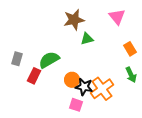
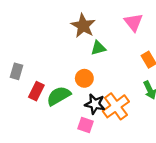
brown star: (74, 20) -> (83, 26), turned -30
green semicircle: (49, 60) -> (59, 96), moved
orange circle: (72, 80) -> (84, 78), moved

